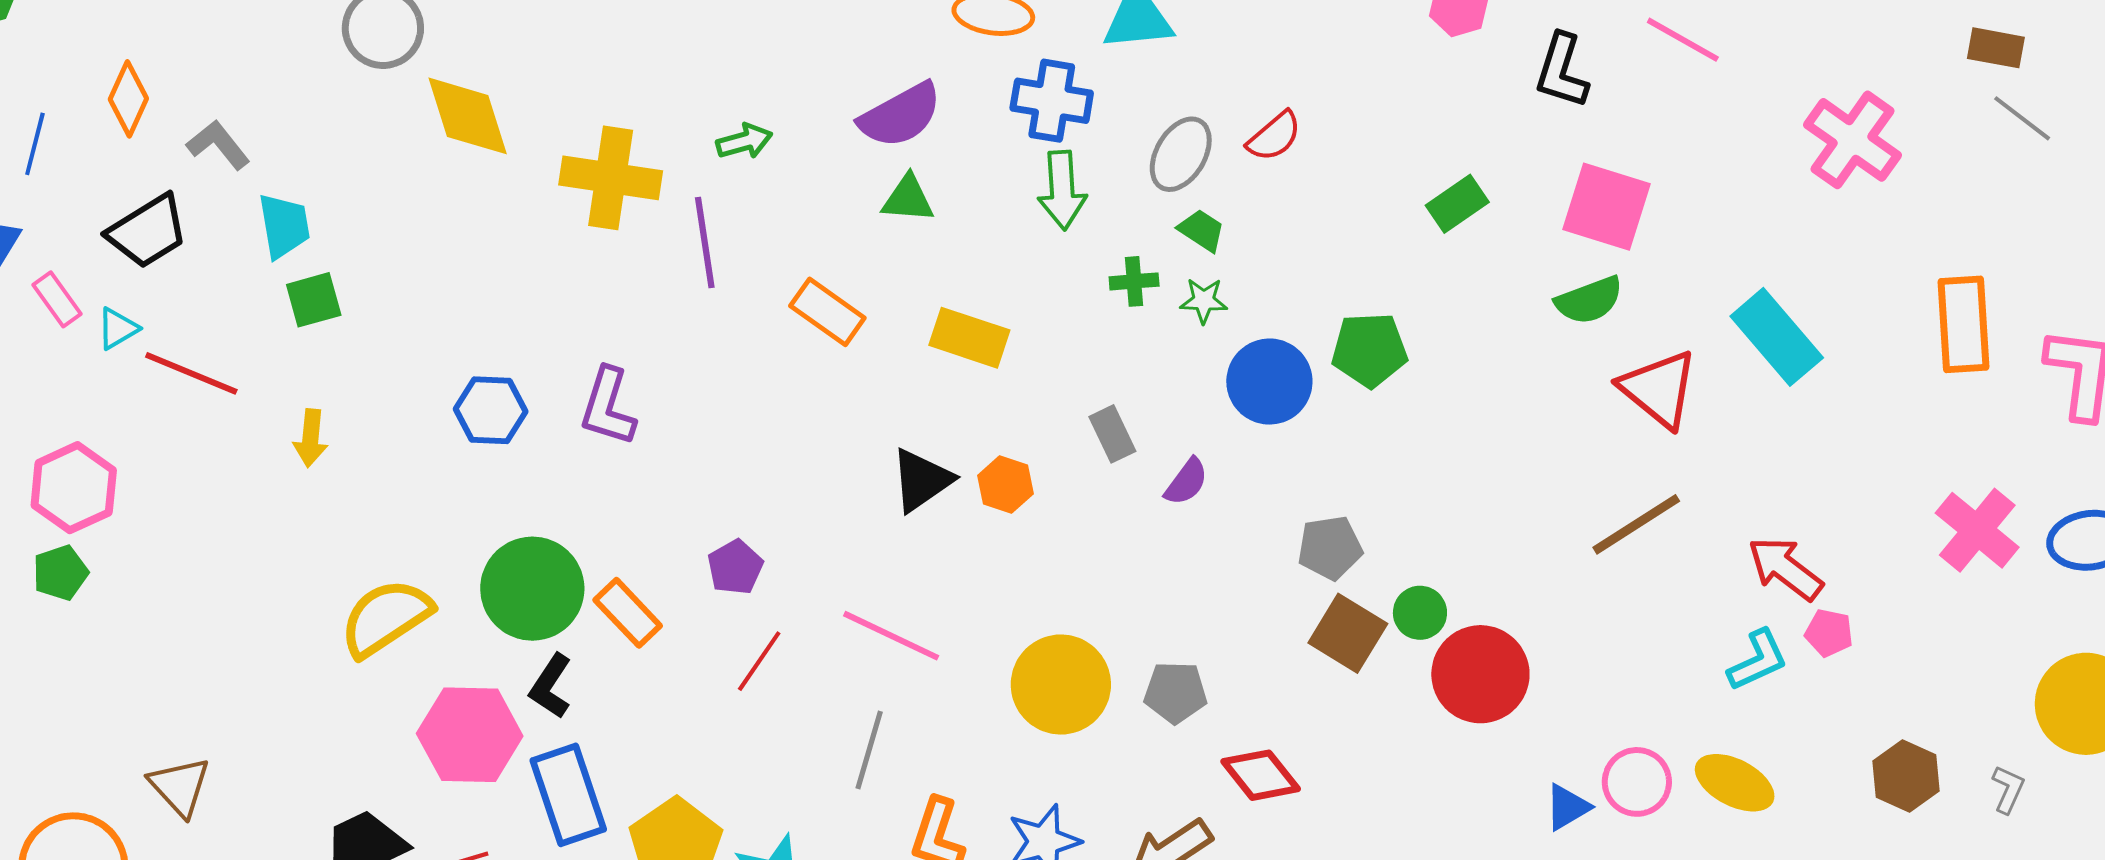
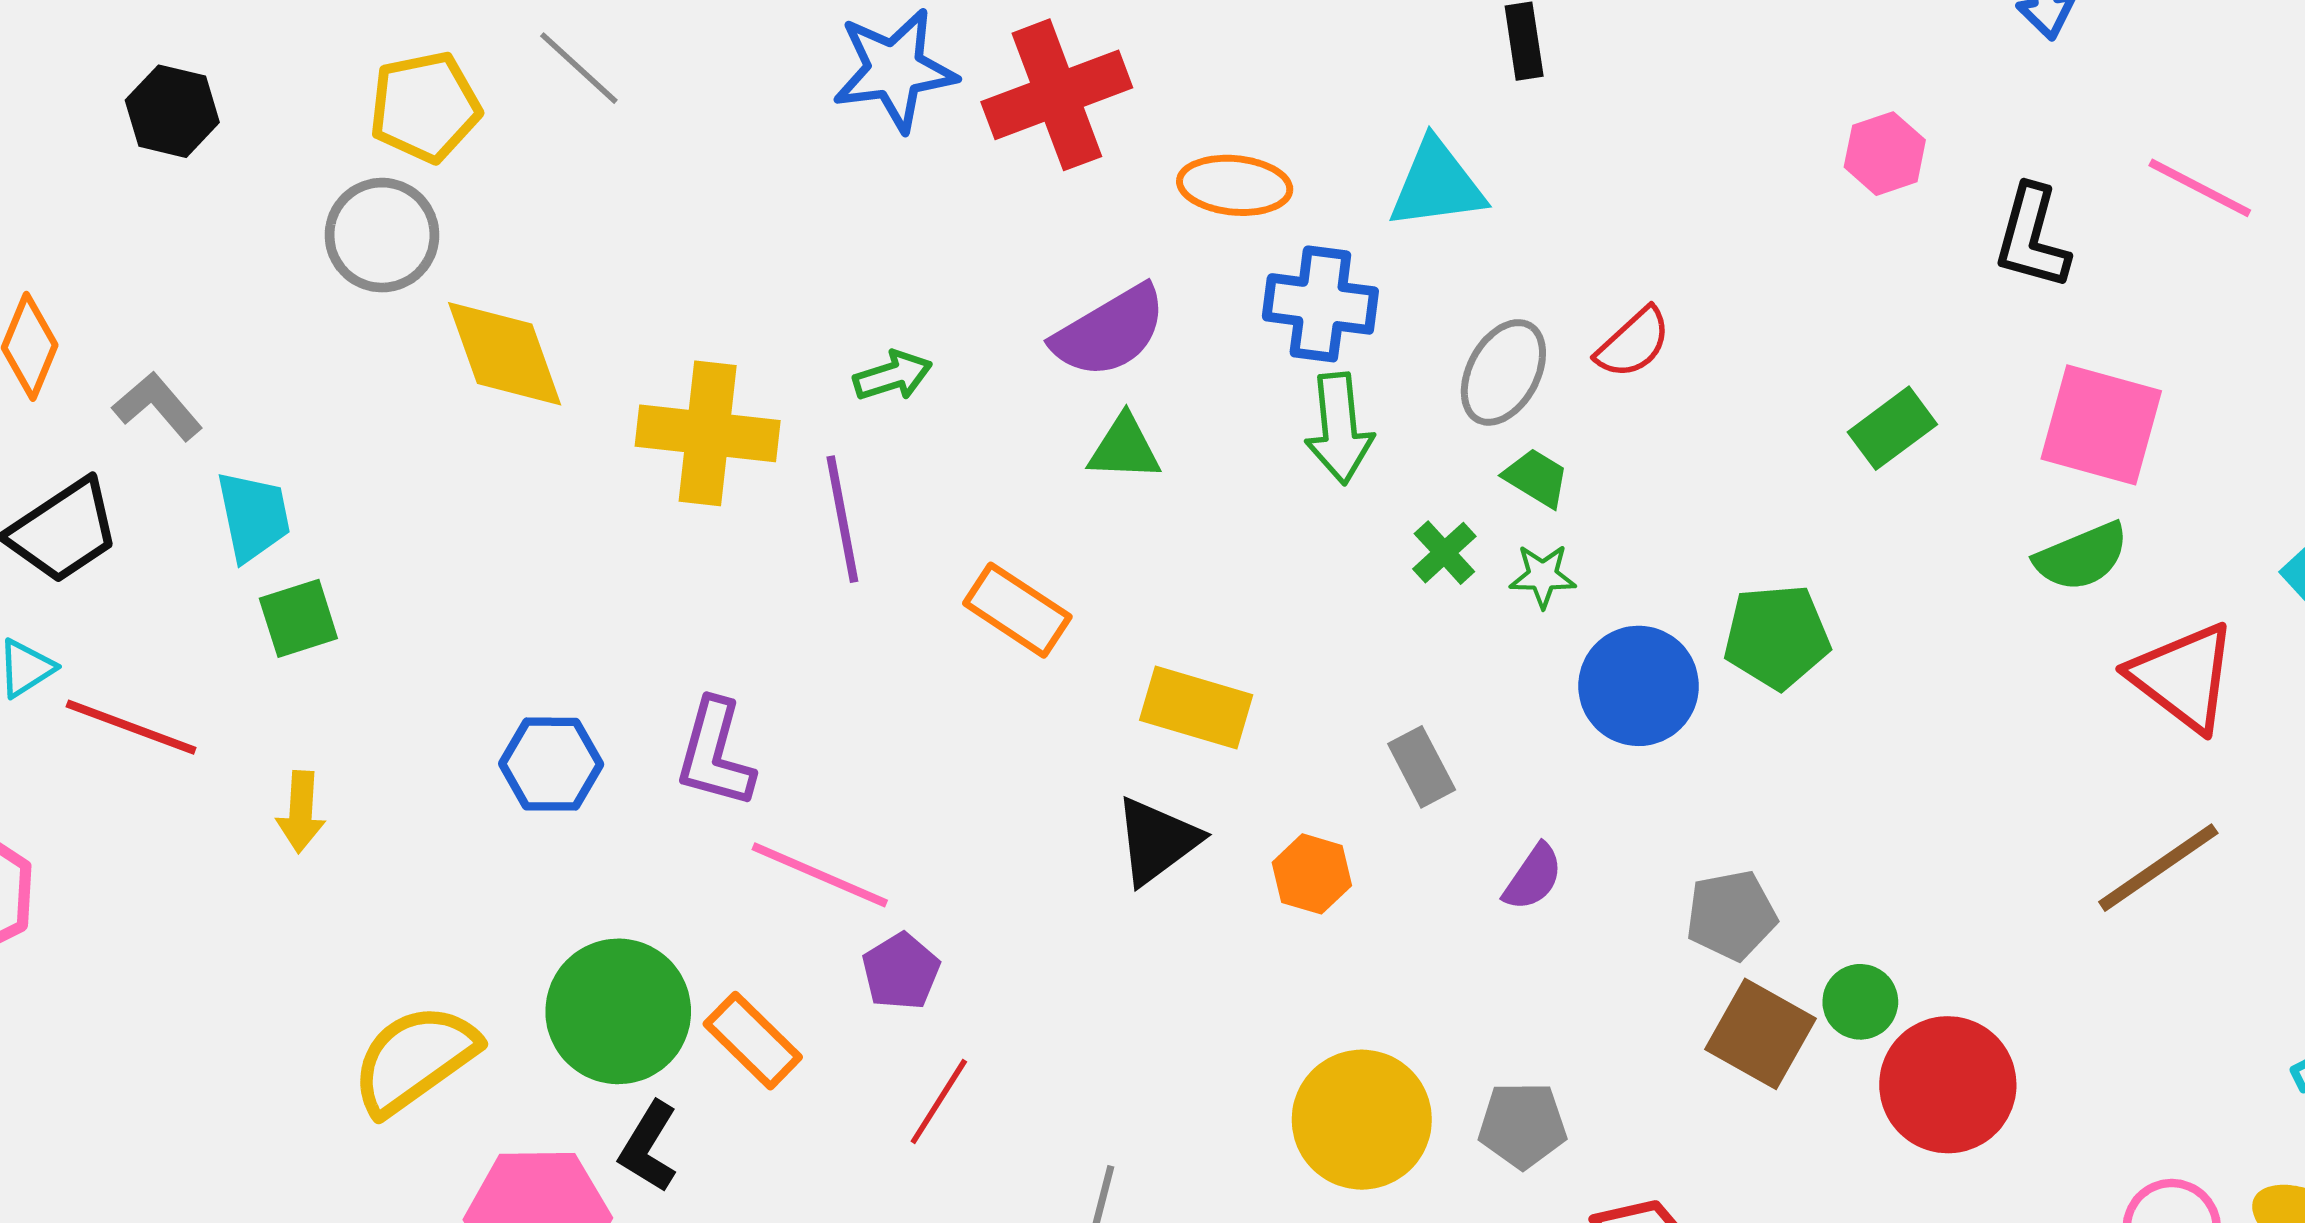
green cross: (1134, 281) -> (1444, 553), turned -36
yellow rectangle: (969, 338) -> (1196, 708), moved
purple semicircle: (1186, 482) -> (1533, 877), moved
orange hexagon: (1006, 485) -> (1312, 874), moved
pink line: (891, 636) -> (820, 875), moved

